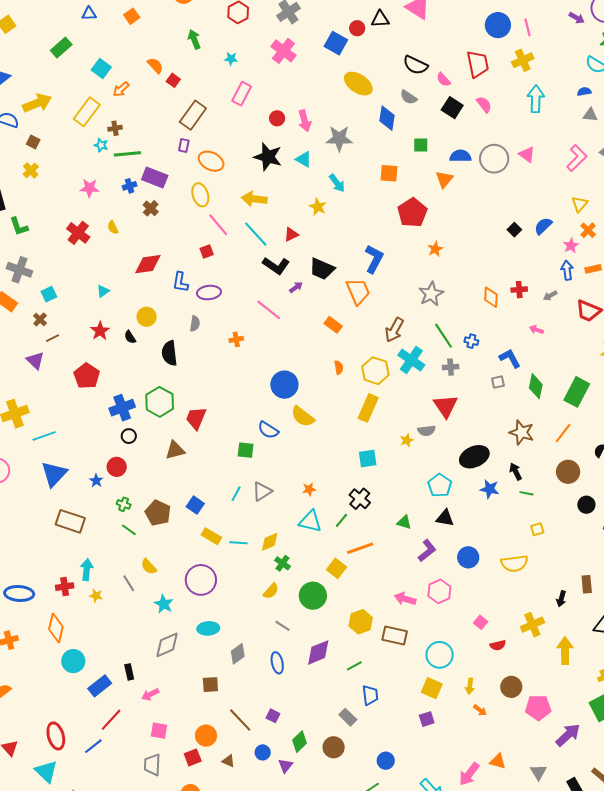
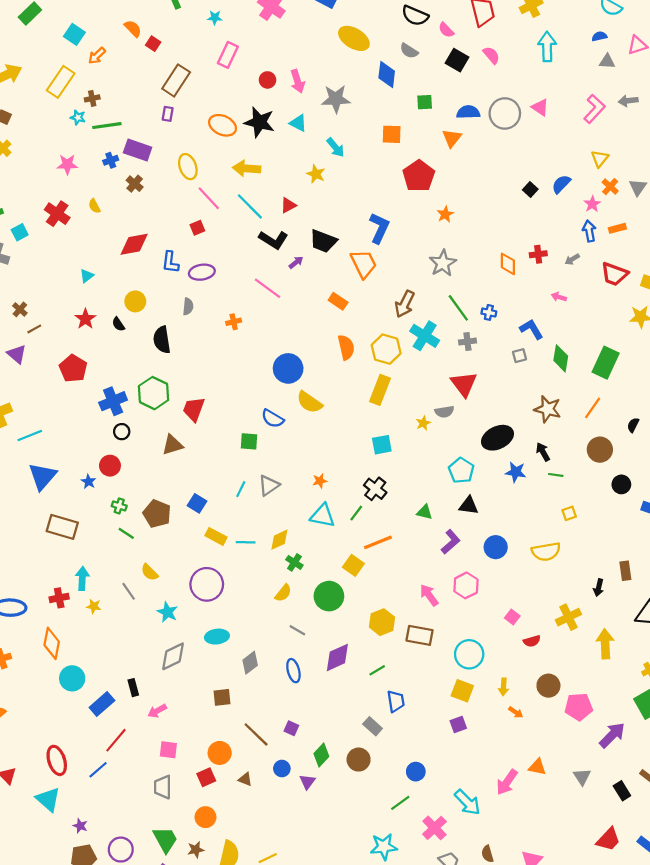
orange ellipse: (211, 161) -> (223, 125), moved
cyan square: (49, 294) -> (20, 232), moved
orange semicircle: (339, 367) -> (346, 347), size x1.6
pink arrow: (405, 599) -> (429, 595), turned 40

